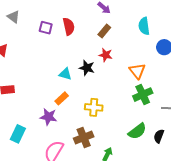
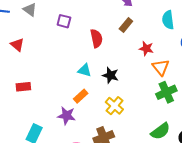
red semicircle: (69, 26) -> (96, 38), moved
red star: (106, 55) -> (146, 49), moved
black star: (87, 68) -> (111, 75), moved
yellow cross: (94, 107) -> (114, 106), turned 36

